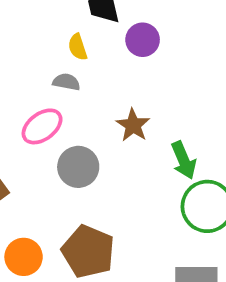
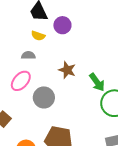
yellow semicircle: (78, 47) -> (38, 36), moved, turned -40

